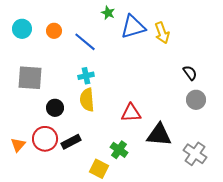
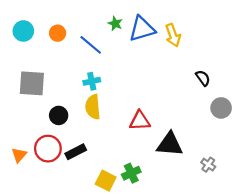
green star: (108, 13) -> (115, 24), moved
gray circle: (196, 100) -> (221, 108), moved
green cross: (119, 150) -> (131, 173), moved, turned 30
gray cross: (195, 154) -> (208, 165), size x0.6

